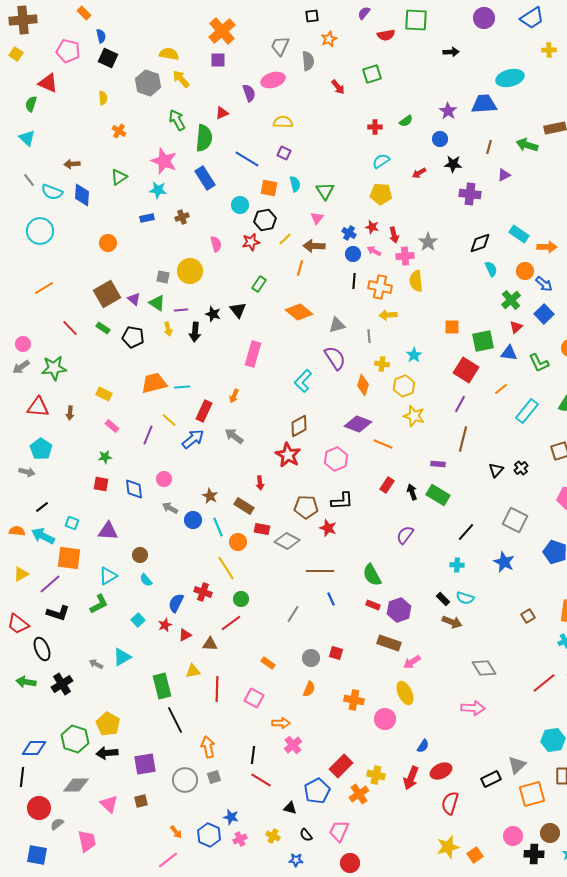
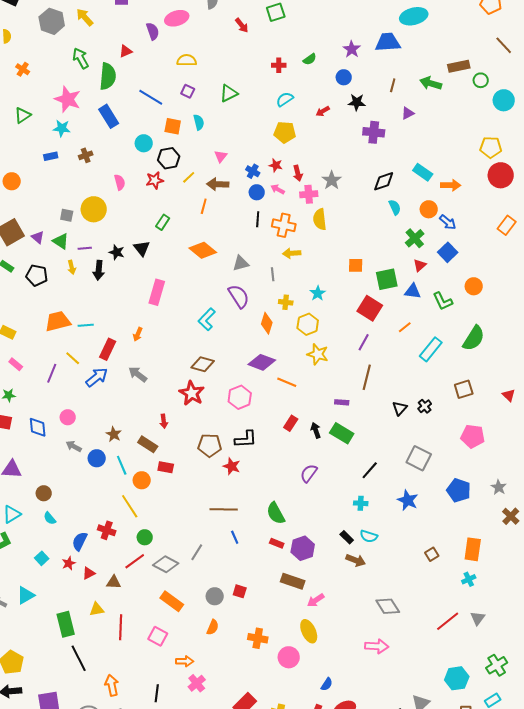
green triangle: (325, 191) -> (229, 93), moved, turned 36
brown diamond: (299, 426) -> (203, 364), turned 45
gray diamond: (287, 541) -> (166, 564), moved
orange rectangle: (268, 663) -> (172, 601), size x1.6

